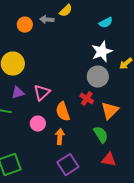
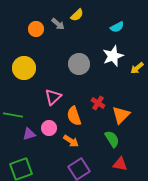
gray arrow: (47, 20) -> (58, 24), turned -144
gray circle: (98, 77) -> (79, 64), moved
purple triangle: (18, 93) -> (29, 134), moved
orange arrow: (60, 137) -> (71, 141), turned 119

